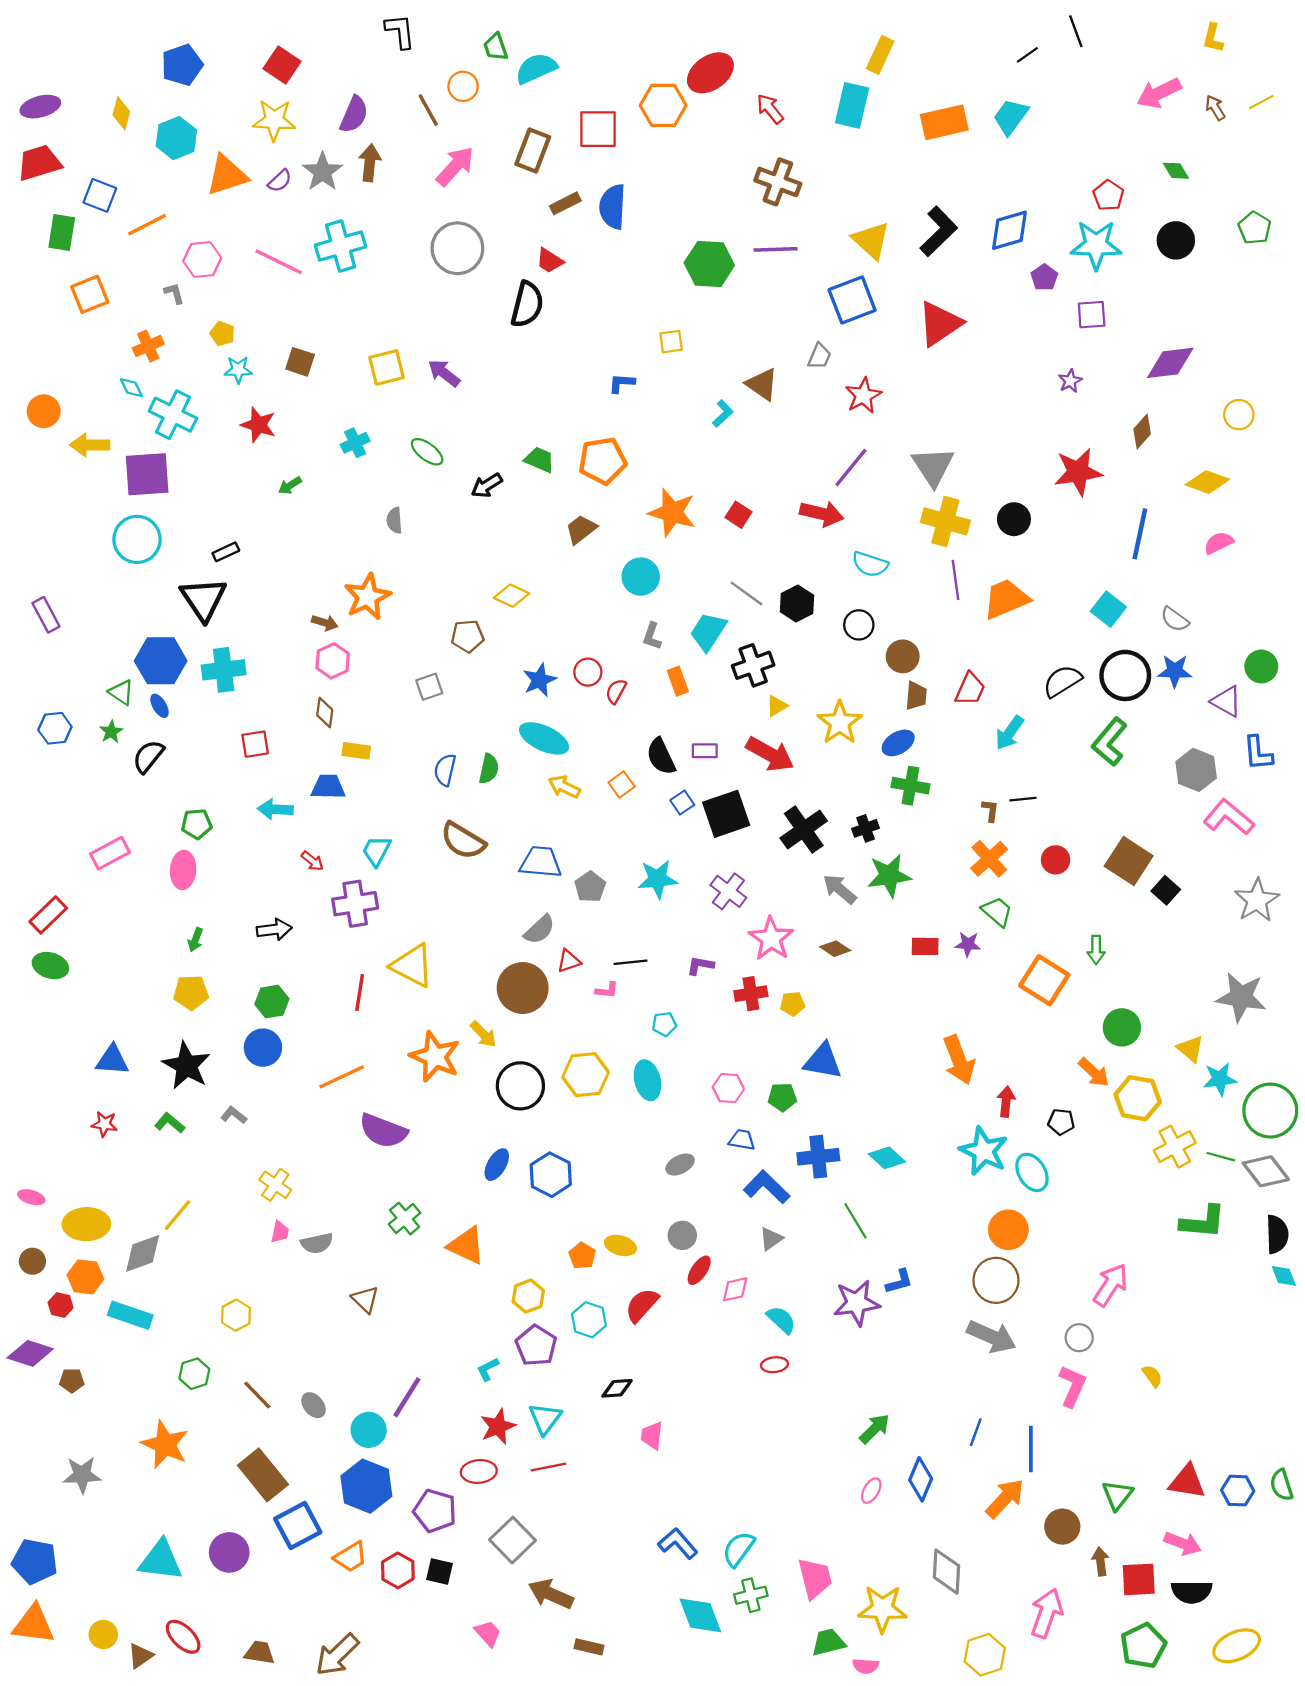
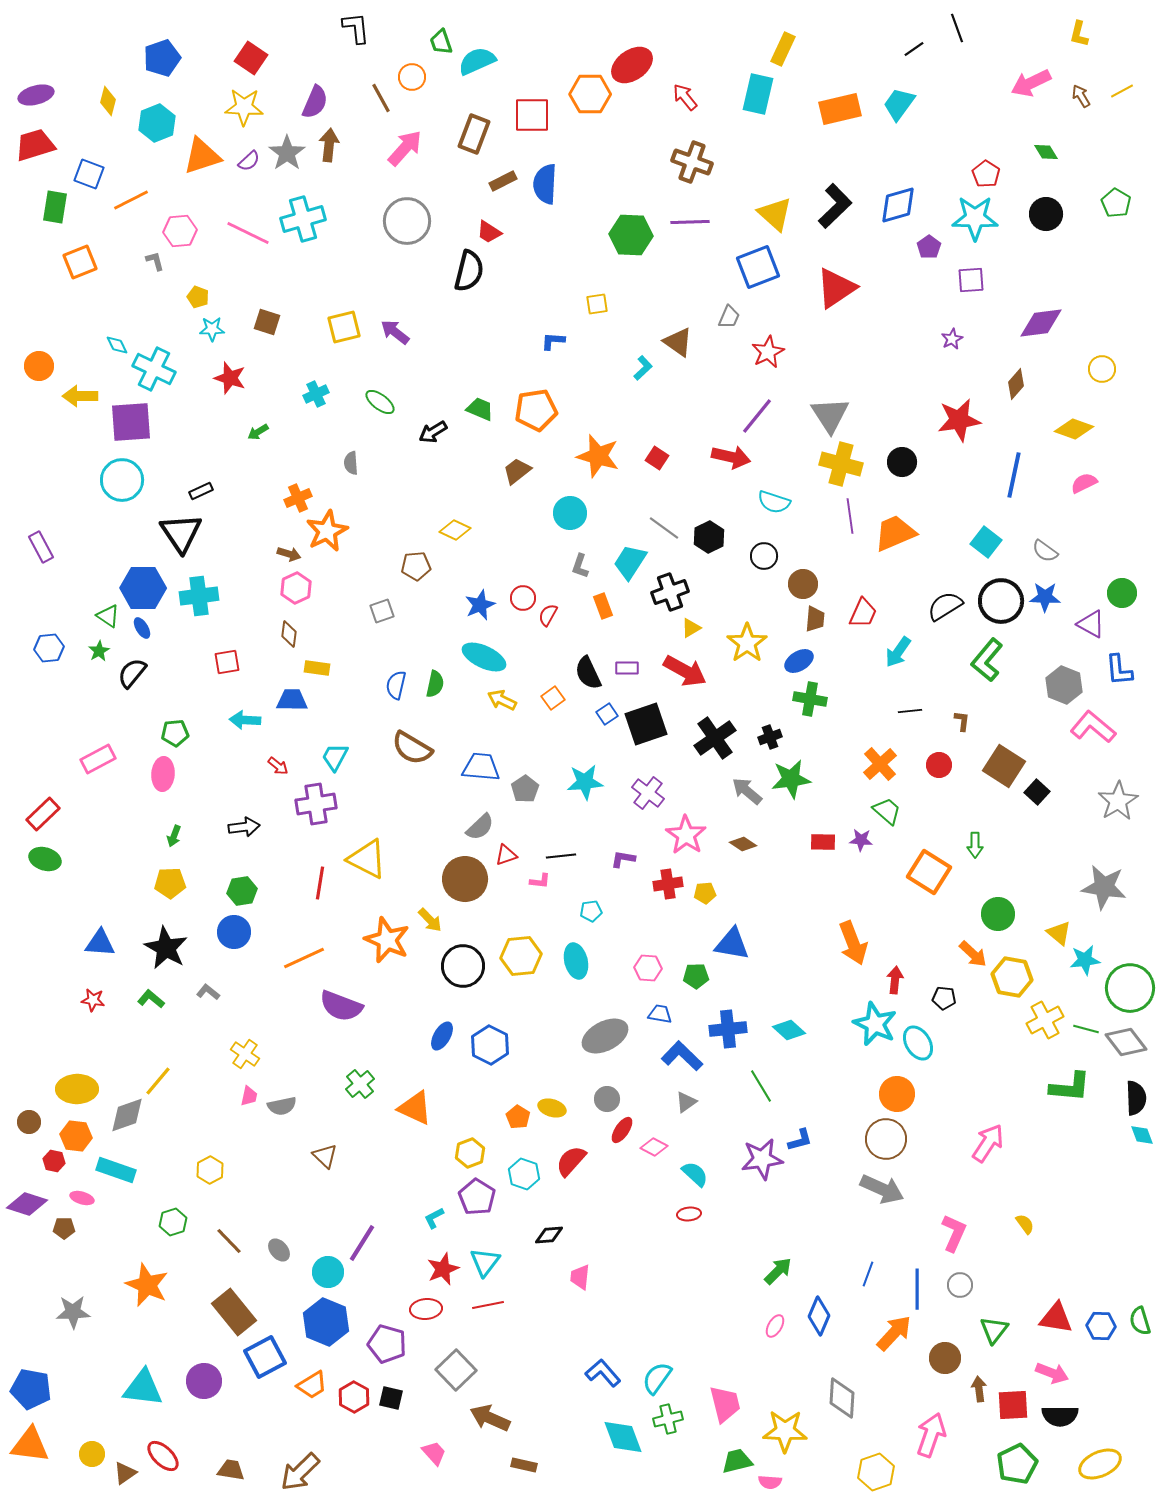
orange cross: (148, 346) -> (298, 498), moved
brown L-shape: (990, 810) -> (962, 721), moved
gray ellipse: (680, 1165) -> (605, 1036), size x1.8
pink ellipse: (31, 1197) -> (82, 1198), moved
pink diamond: (735, 1289) -> (654, 1147), turned 40
gray circle: (1079, 1338) -> (960, 1285), moved

